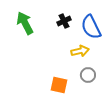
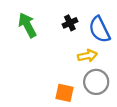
gray circle: (88, 75) -> (96, 82), size x1.5

